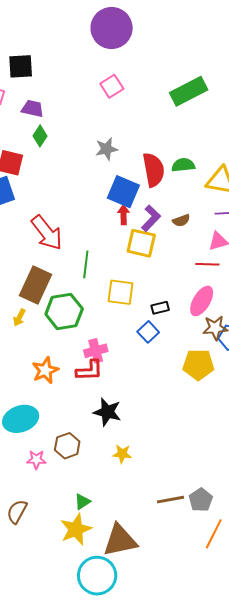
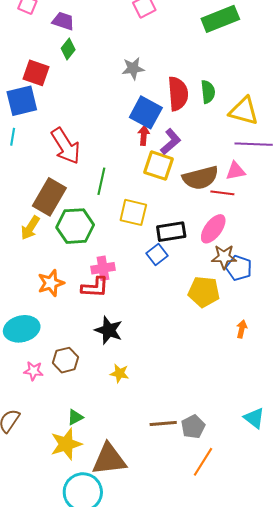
green semicircle: (183, 165) -> (208, 92), turned 85
brown semicircle: (181, 220) -> (200, 178), moved, size x2.0
black rectangle: (160, 308) -> (171, 232), size x1.6
yellow arrow: (19, 318) -> (30, 228), size x1.4

